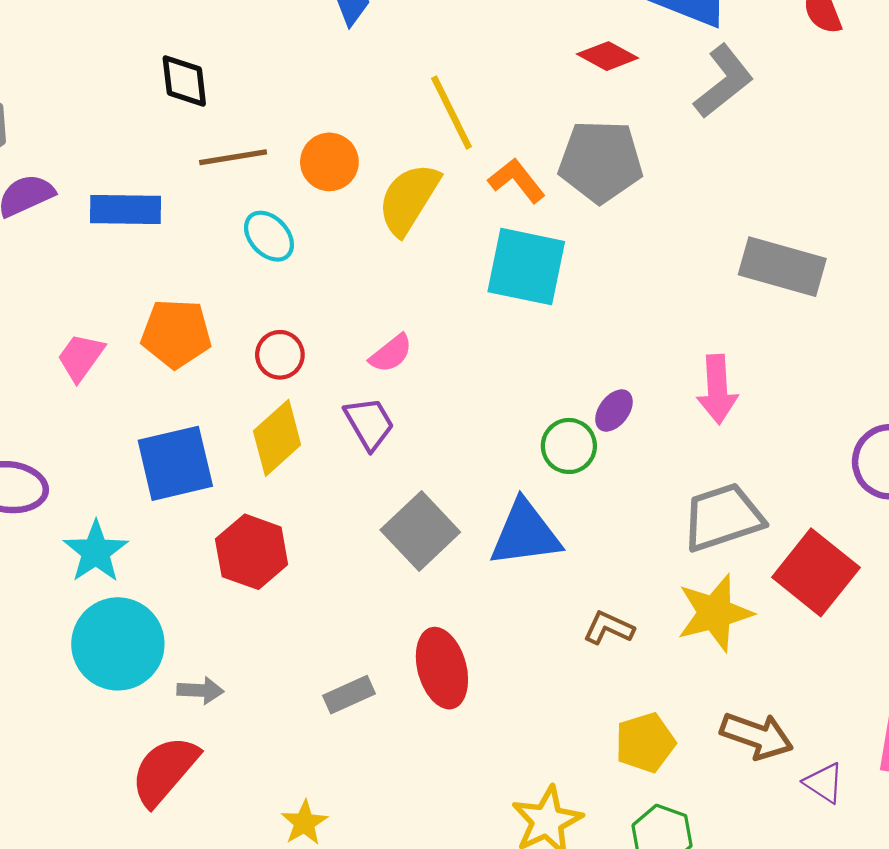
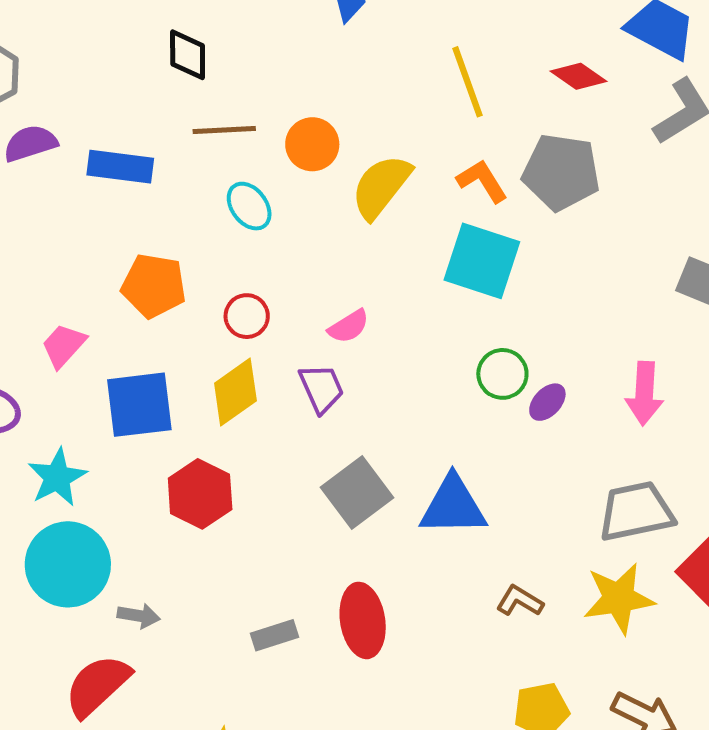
yellow line: (451, 112) -> (467, 82), moved
pink trapezoid: (81, 357) -> (64, 345), moved
green circle: (569, 446) -> (502, 374), moved

